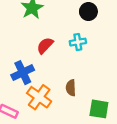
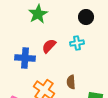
blue cross: (23, 73) -> (25, 58), moved, turned 30

